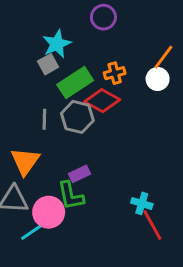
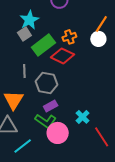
gray hexagon: (77, 117) -> (47, 83), moved
green L-shape: (71, 196) -> (46, 121), turned -40
cyan cross: (142, 203) -> (83, 117), moved, turned 32
pink circle: (49, 212) -> (58, 133), moved

